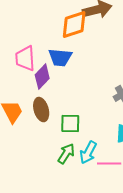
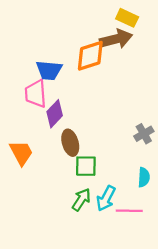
blue trapezoid: (60, 58) -> (49, 70), moved
brown ellipse: (41, 110) -> (70, 143), moved

